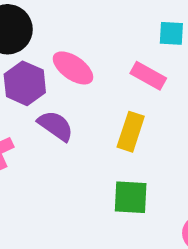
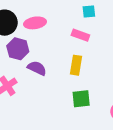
pink ellipse: (73, 68) -> (35, 23), moved, turned -35

